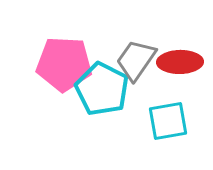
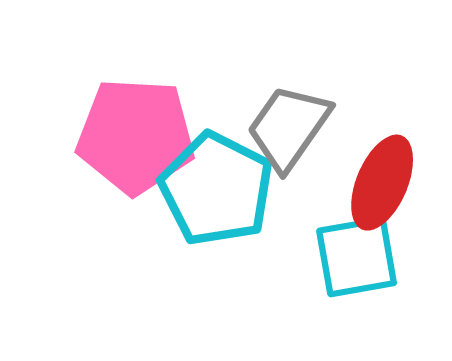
red ellipse: (180, 62) -> (382, 183), moved, turned -66

